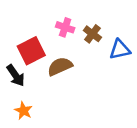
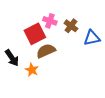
red square: (31, 51) -> (35, 34), moved
orange star: (23, 111) -> (32, 70), moved

